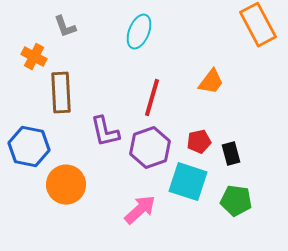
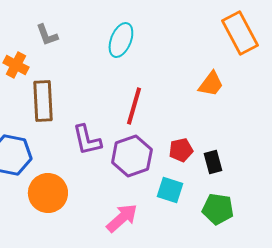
orange trapezoid: (211, 82) -> (211, 84), moved
cyan square: (188, 182) -> (170, 190), size x0.7

